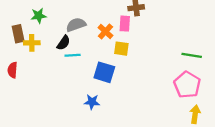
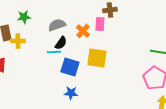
black semicircle: (64, 43) -> (61, 43), moved
yellow square: (121, 49) -> (97, 58), moved, size x1.5
blue square: (104, 72) -> (70, 67), moved

